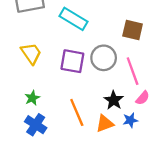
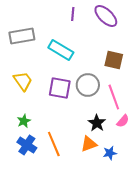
orange line: (77, 112) -> (54, 144), moved
blue star: (130, 120) -> (110, 153), moved

